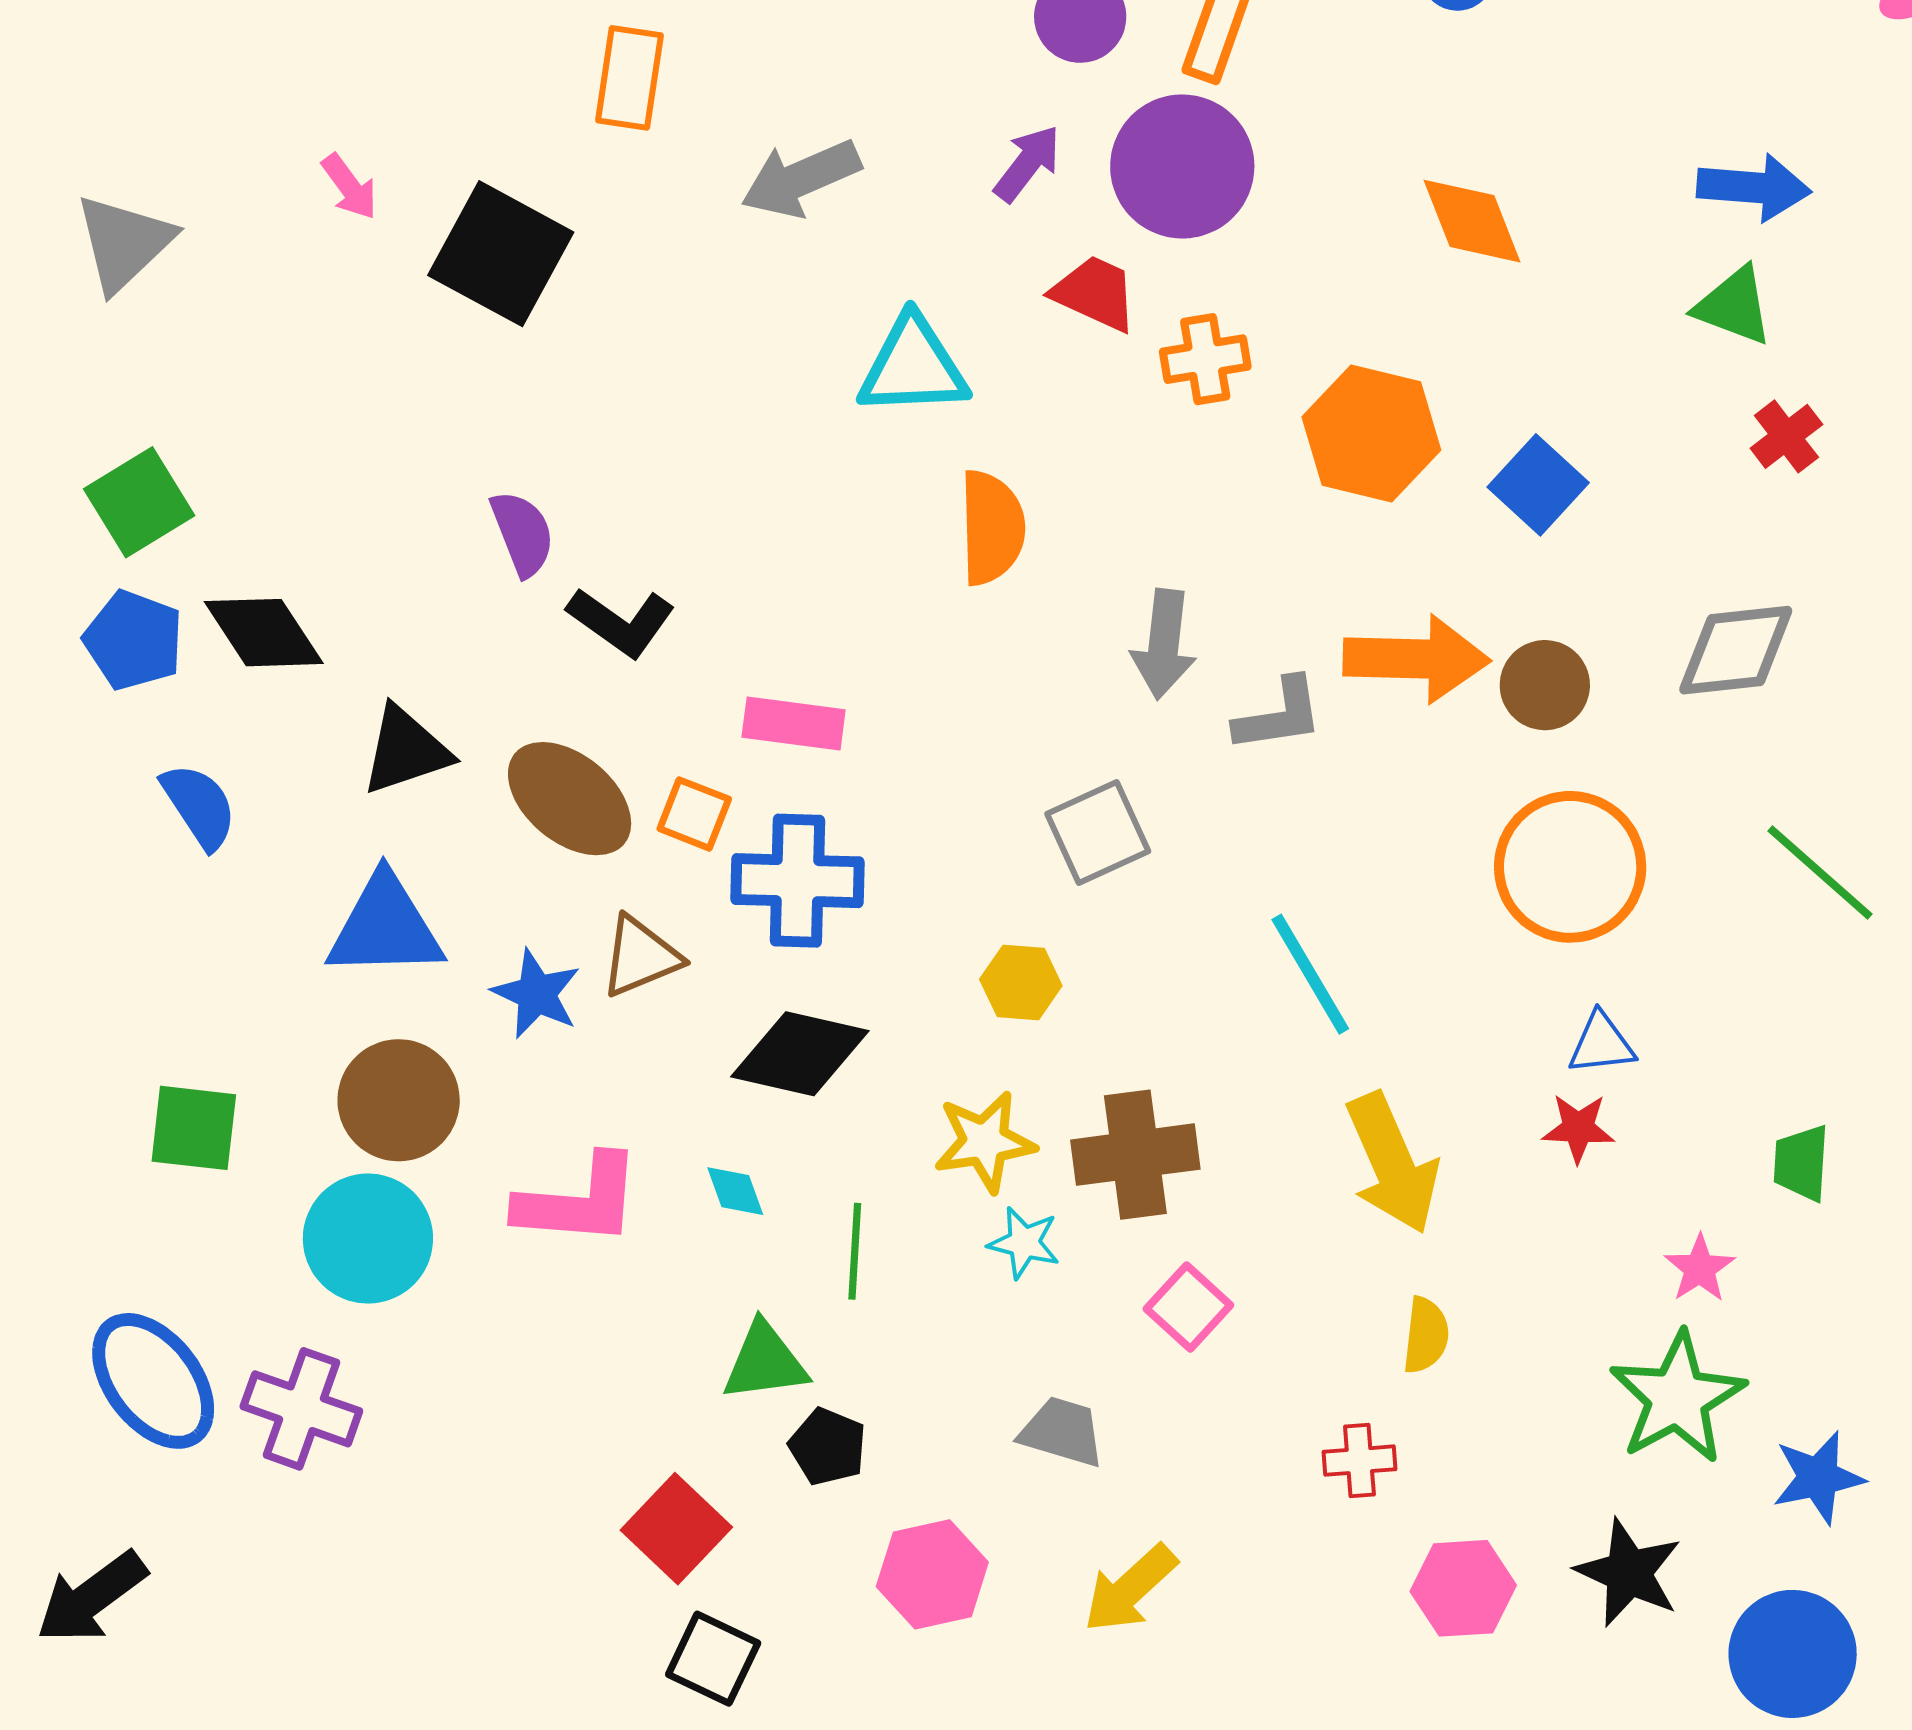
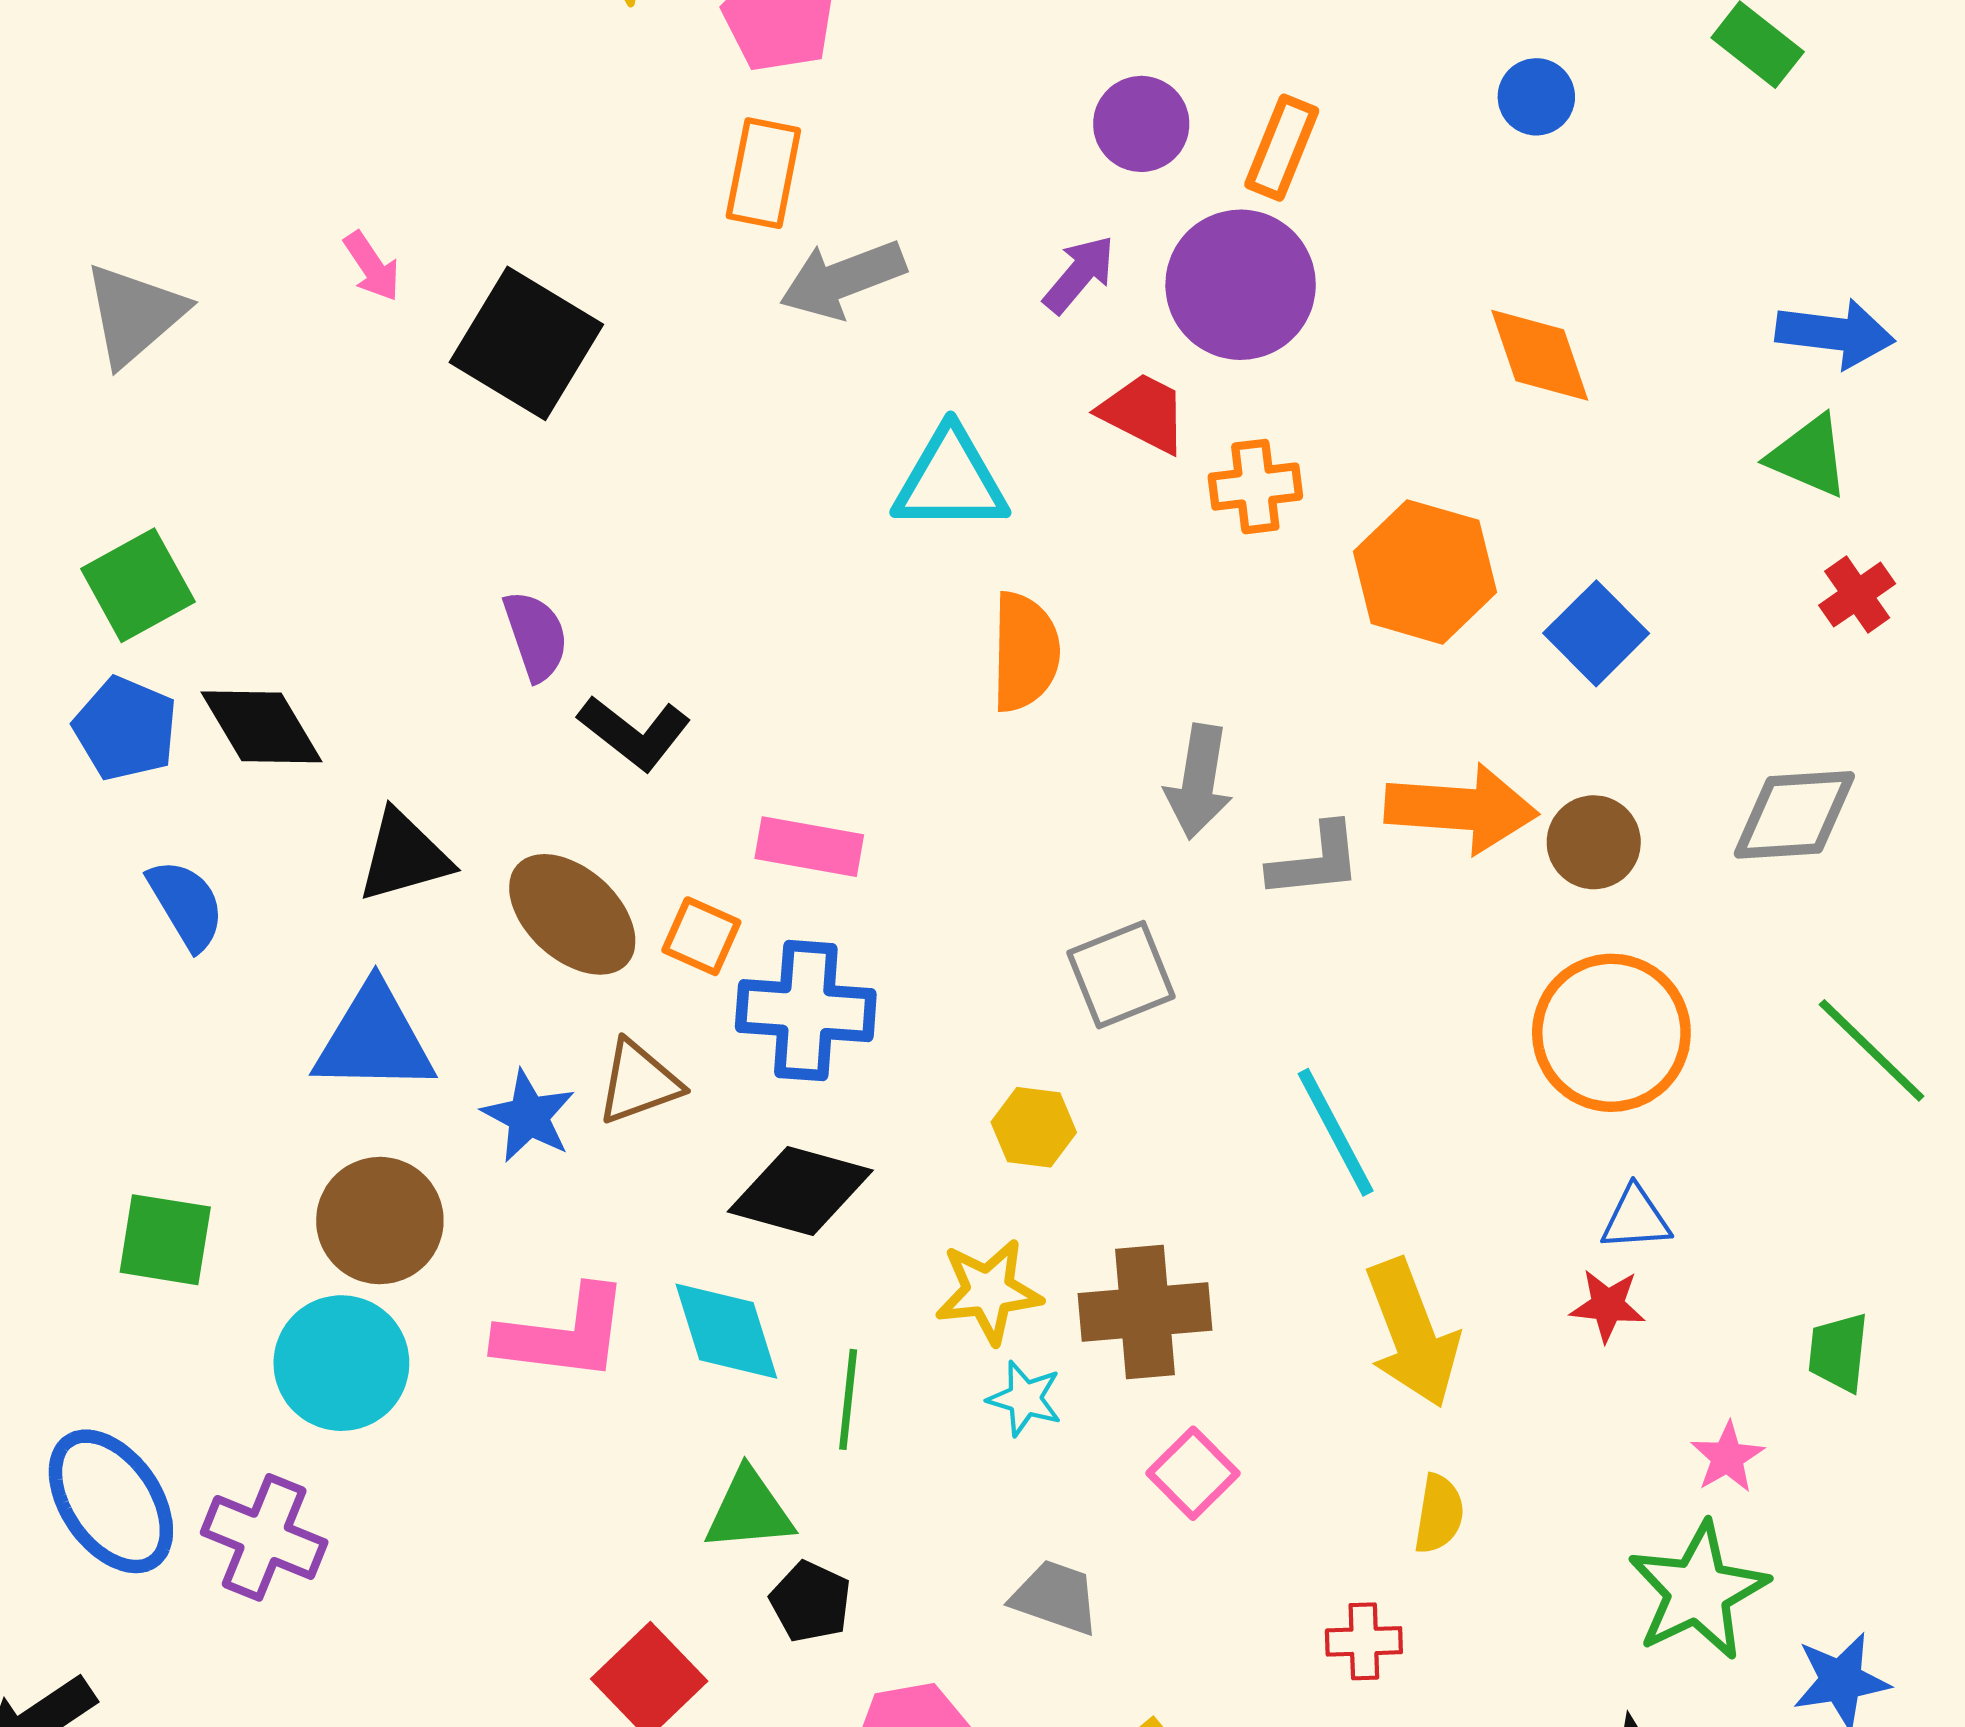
orange rectangle: (629, 78) -> (763, 173), moved
cyan diamond: (735, 1191) -> (726, 1331), size x1.8

